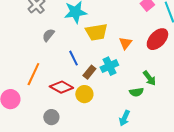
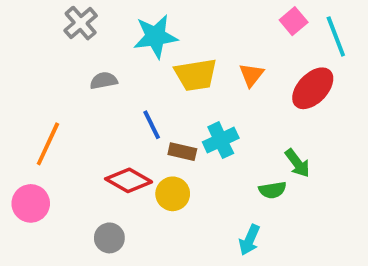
gray semicircle: (48, 35) -> (104, 81), turned 40
orange triangle: (125, 43) -> (251, 75), moved
brown rectangle: (89, 72) -> (182, 152), turned 64
orange line: (33, 74) -> (48, 144), moved

